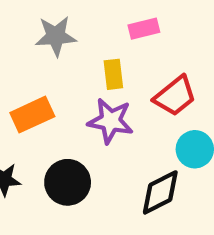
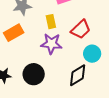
orange rectangle: (32, 115) -> (14, 33), moved

